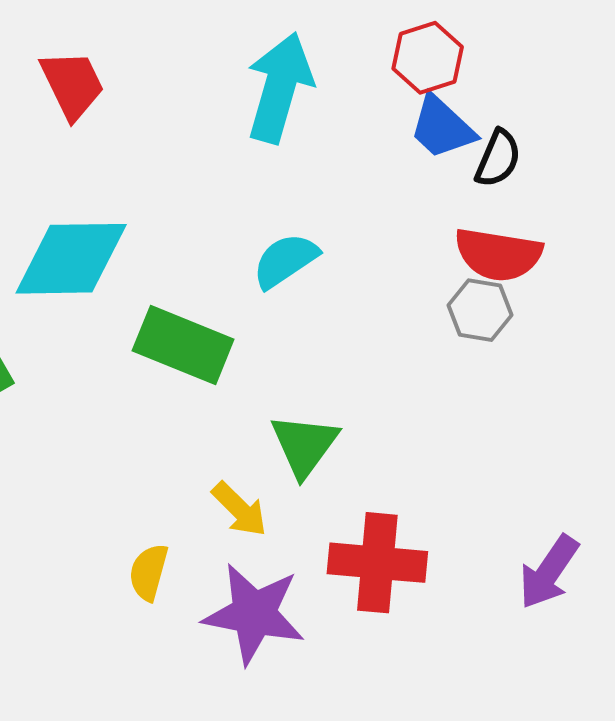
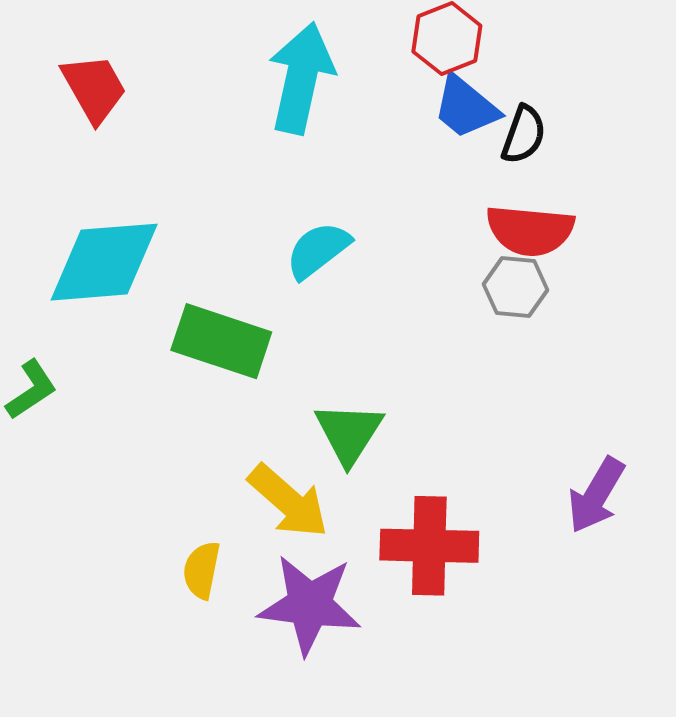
yellow arrow: (240, 509) -> (288, 501), size x1.4
purple arrow: (549, 572) -> (596, 495), moved

